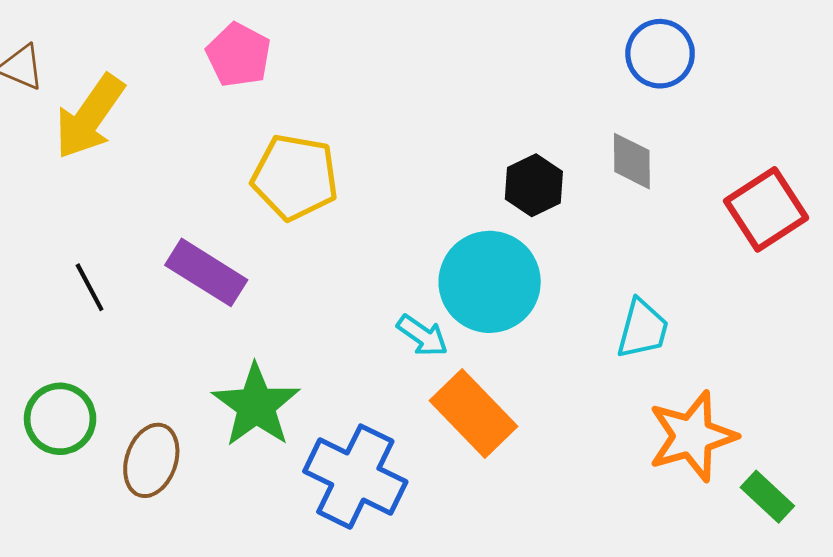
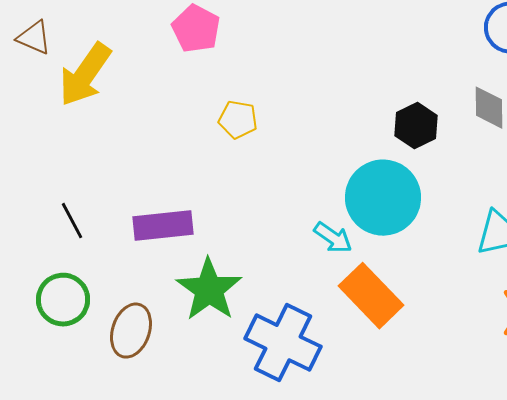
yellow pentagon: (295, 177) -> (238, 120), size x0.6
purple rectangle: (206, 272) -> (163, 226), moved, turned -38
black line: (90, 287) -> (72, 221), moved

